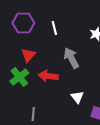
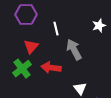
white line: (54, 28) -> (56, 29), moved

